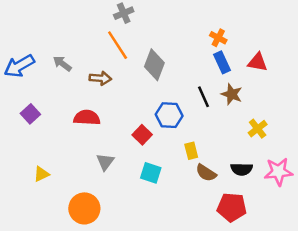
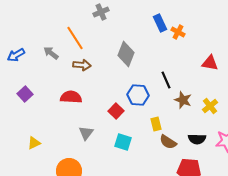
orange line: (118, 45) -> (75, 38), moved
blue rectangle: (222, 62) -> (160, 23), moved
red triangle: (258, 62) -> (210, 63), moved
blue arrow: (19, 66) -> (16, 55), size x0.7
brown star: (232, 94) -> (183, 100), moved

